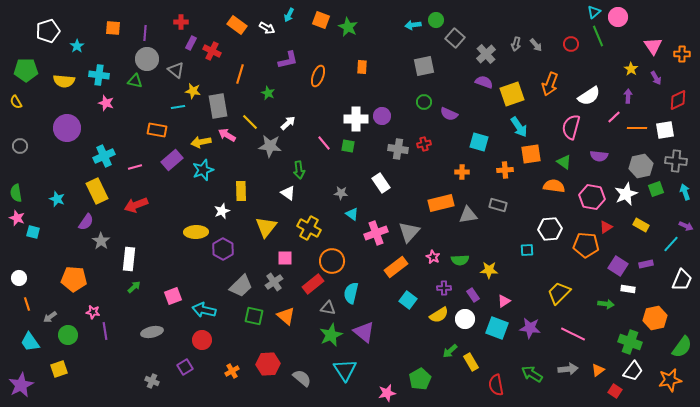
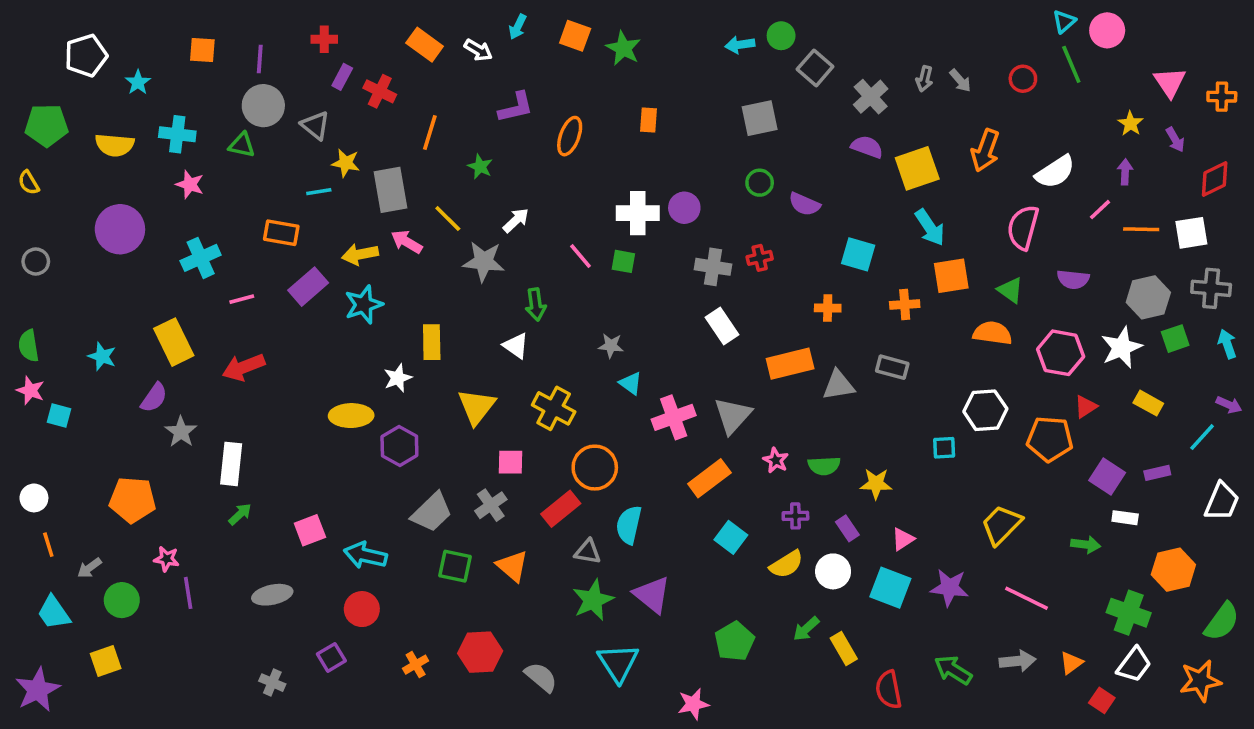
cyan cross: (104, 156) -> (201, 258), moved
white rectangle: (381, 183) -> (722, 326), moved
green pentagon: (420, 379) -> (734, 641), moved

